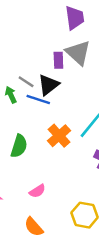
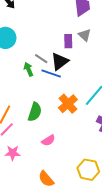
gray triangle: (78, 53) -> (85, 35), size x0.6
pink semicircle: (37, 191) -> (48, 140), moved

